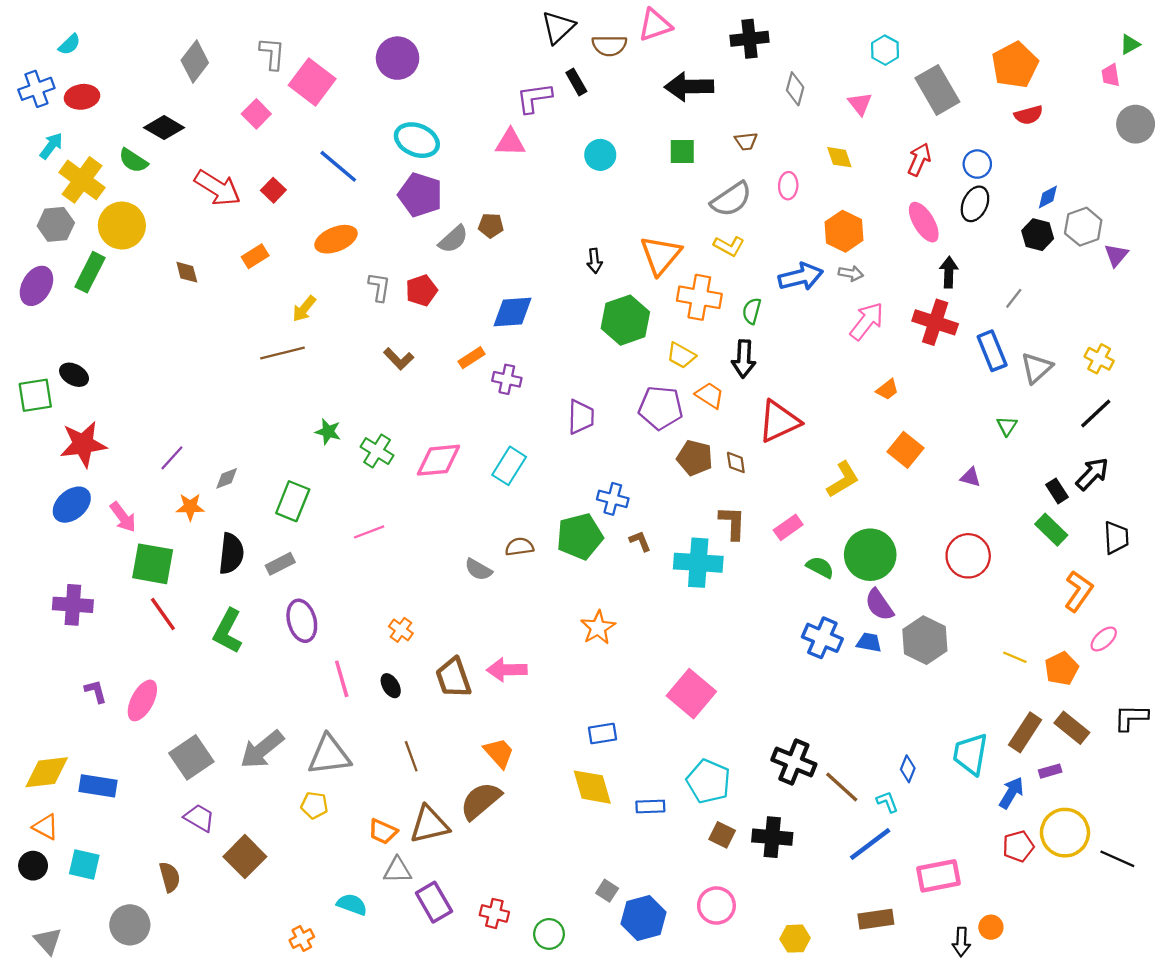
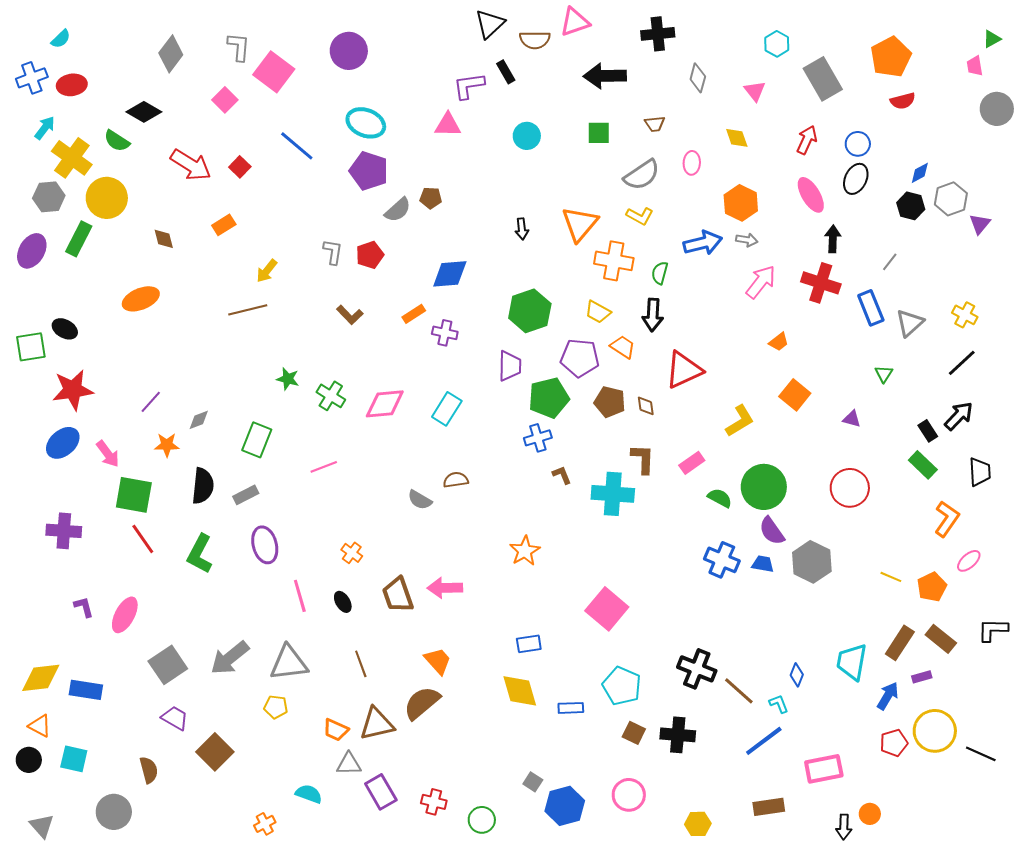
orange ellipse: (336, 239) -> (141, 299), moved
green hexagon: (625, 320) -> (530, 311), moved
blue cross: (613, 499) -> (538, 438), turned -32
green pentagon: (580, 536) -> (549, 398), moved

